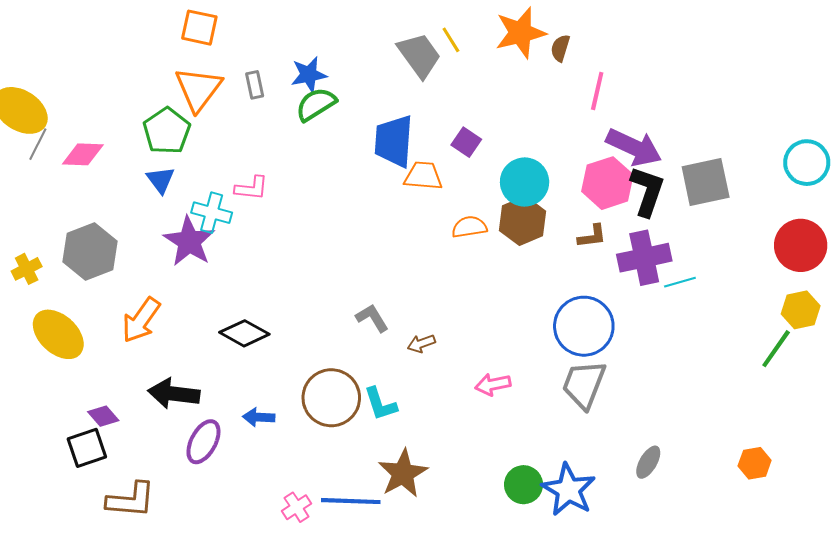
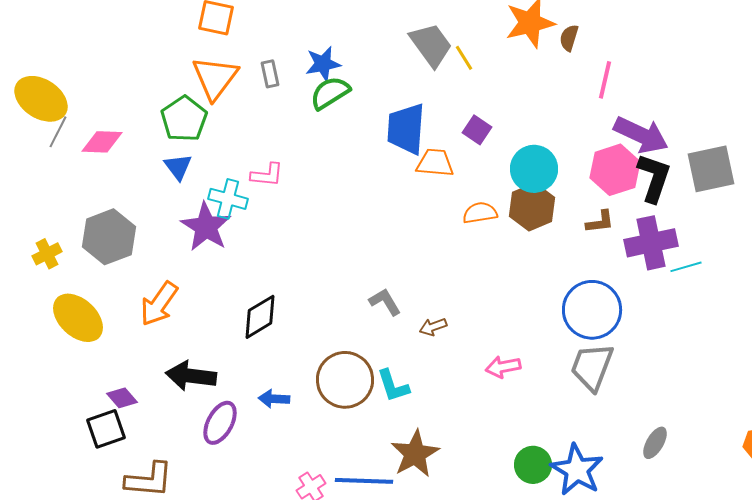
yellow line: (451, 40) -> (464, 58), moved
black diamond: (244, 333) -> (260, 317), turned -60

